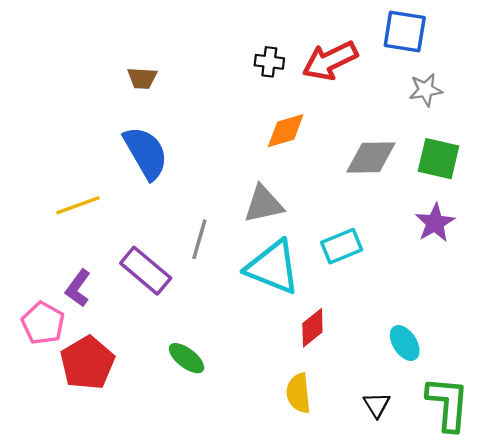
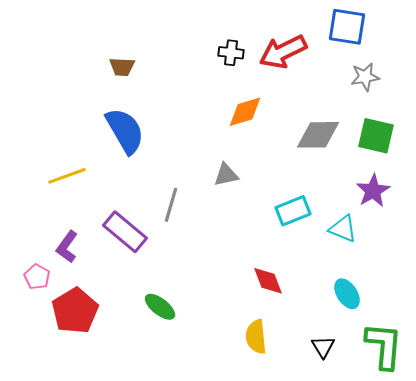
gray triangle: (263, 204) -> (226, 175), size x0.7
cyan triangle: (273, 267) -> (343, 229), moved, size x0.6
pink pentagon: (43, 323) -> (37, 277), size x0.7
red diamond: (312, 328) -> (268, 281), turned -72

